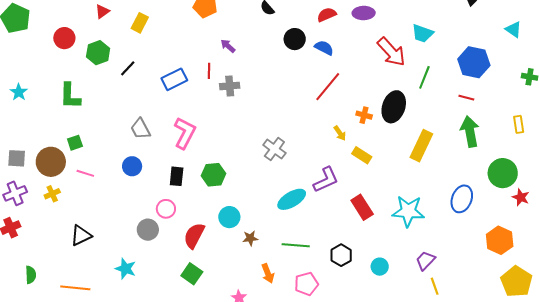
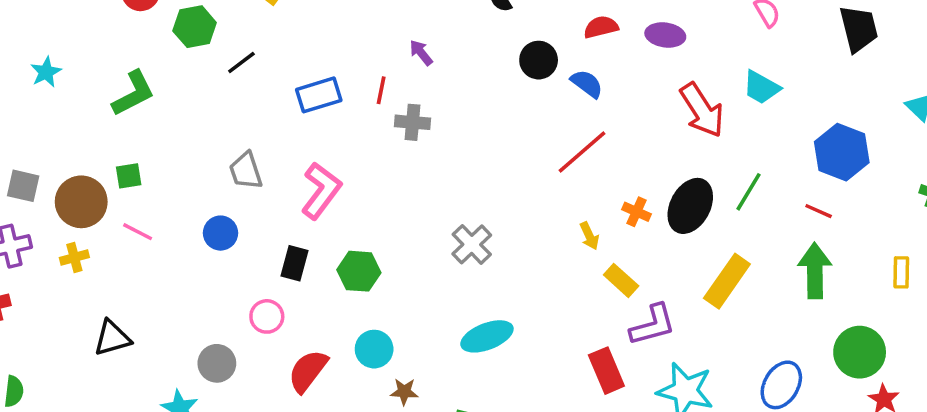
green line: (424, 77) -> (749, 192), moved
green L-shape: (70, 96) -> (133, 93), turned -128
purple L-shape: (326, 180) -> (653, 325), moved
gray circle: (148, 230) -> (217, 363), moved

